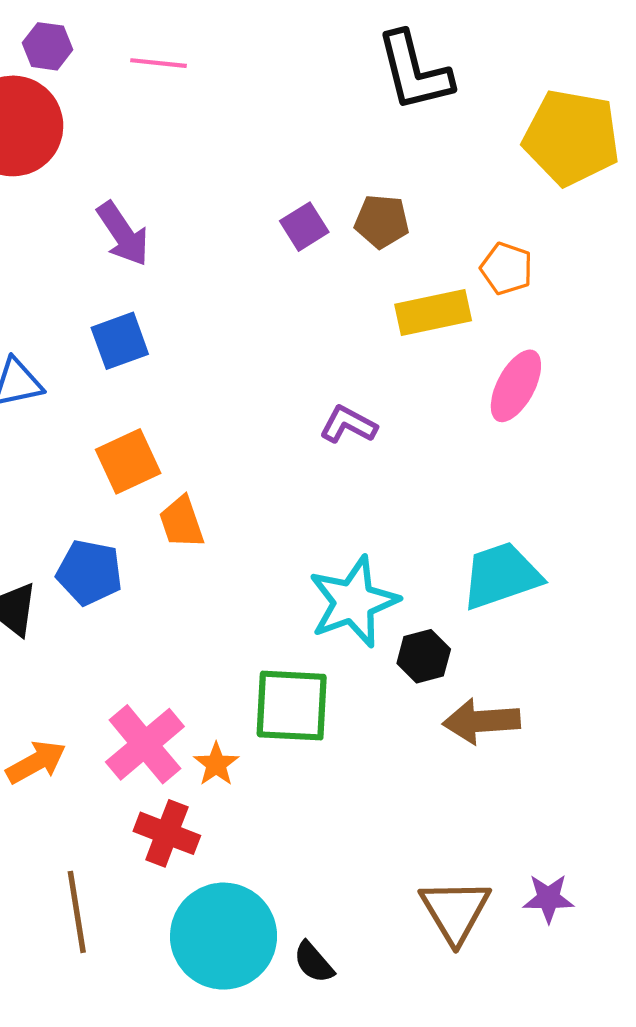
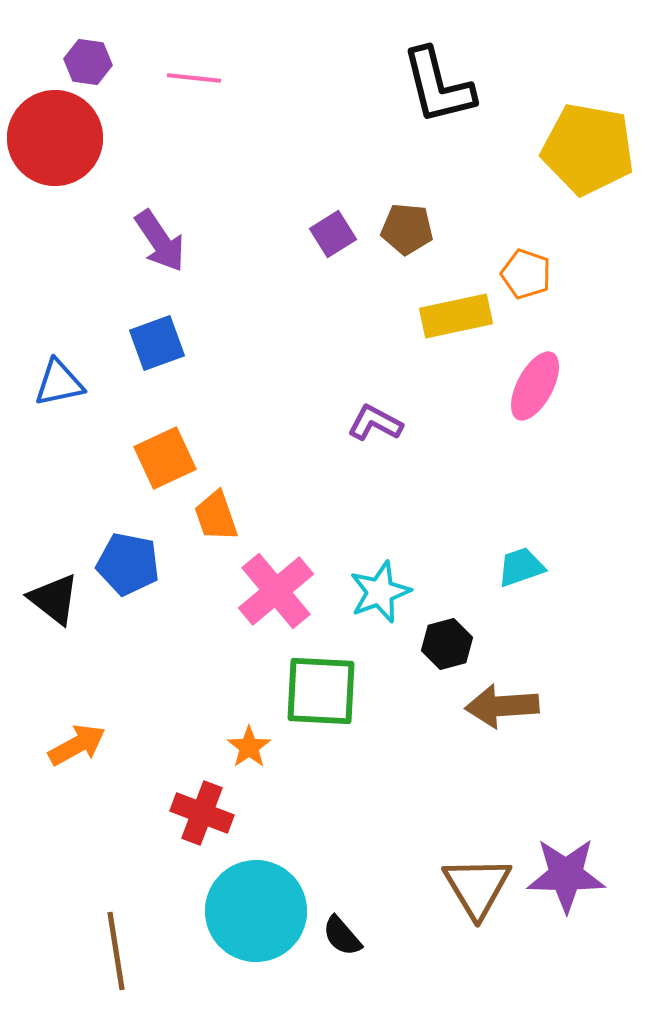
cyan trapezoid: (501, 576) -> (521, 567), size x0.6
cyan star: (353, 602) -> (380, 592), size x0.7
pink cross: (145, 744) -> (276, 591), moved
purple star: (548, 898) -> (566, 875), size x1.6
brown line: (77, 912) -> (116, 951), moved

